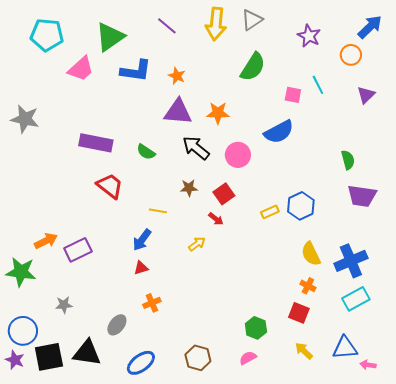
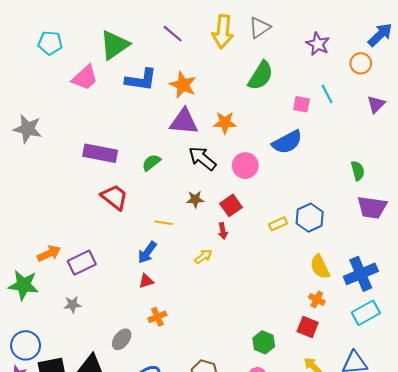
cyan pentagon: (47, 35) -> (50, 43), size x0.7
orange star: (177, 76) -> (183, 85), size x1.5
green semicircle: (146, 152) -> (151, 162), turned 108
red arrow: (216, 219) -> (223, 231), turned 42
gray star: (64, 305) -> (73, 305), moved

